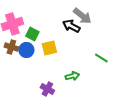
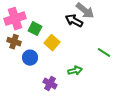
yellow square: (49, 48) -> (52, 43), turned -35
blue circle: (26, 50) -> (30, 58), moved

